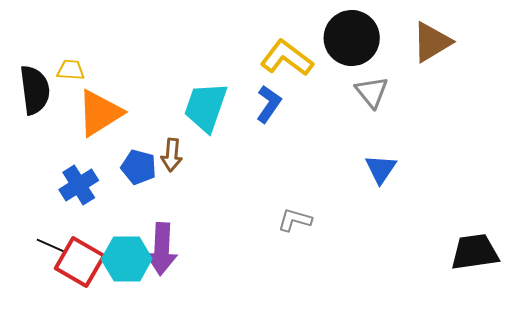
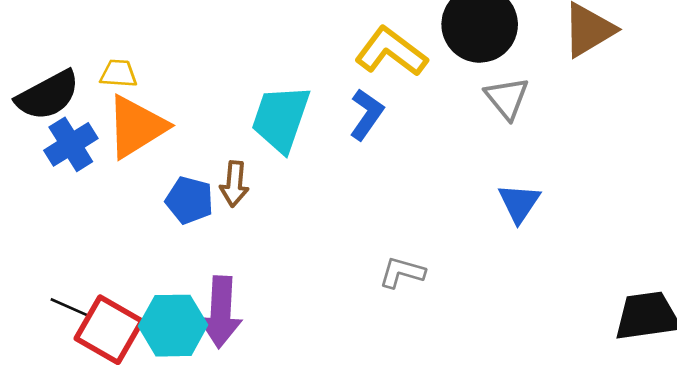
yellow trapezoid: (71, 70) -> (119, 74), moved
black semicircle: (35, 90) -> (48, 95), turned 69
blue cross: (79, 185) -> (71, 144), moved

